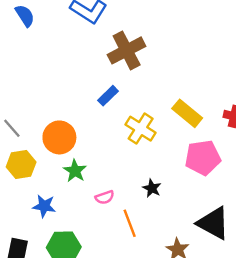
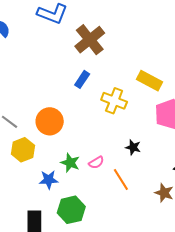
green star: (75, 171) -> (70, 163), moved

